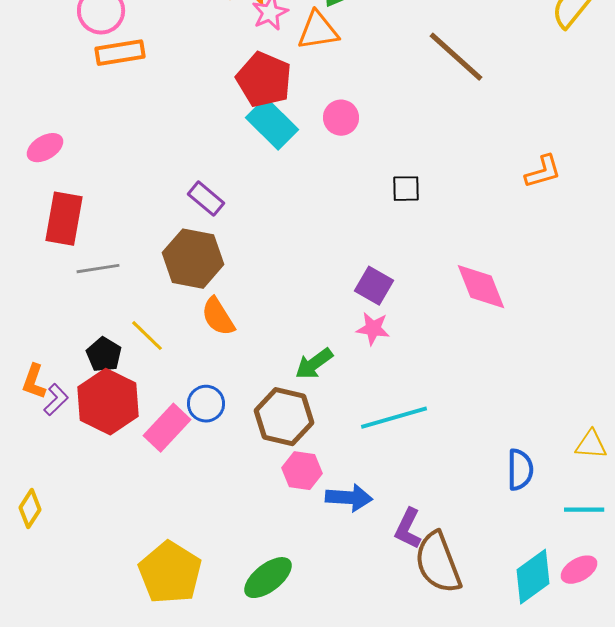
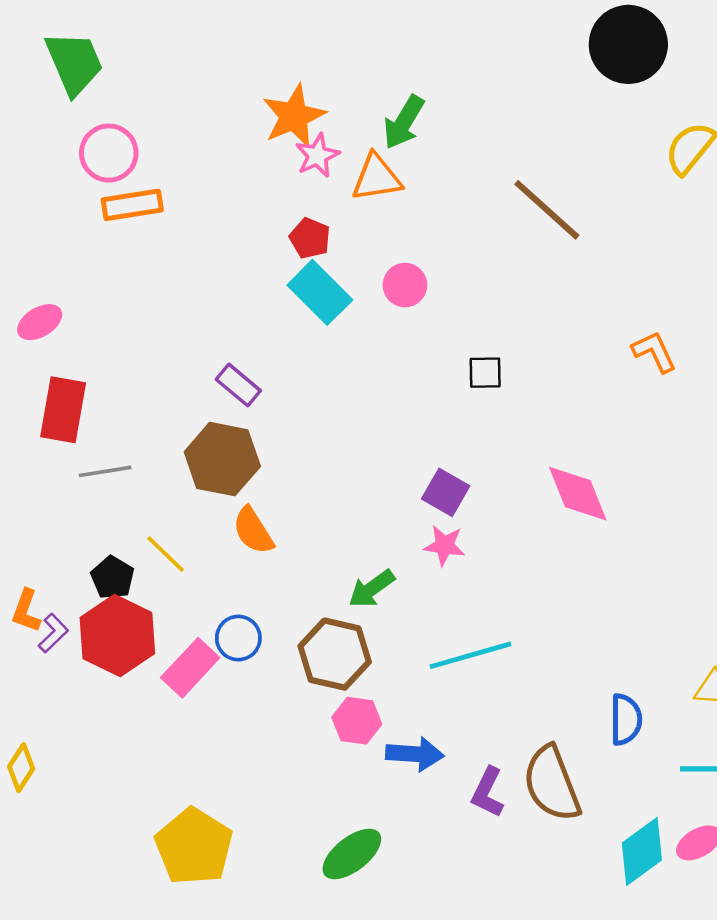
red pentagon: (264, 80) -> (310, 238), size x0.6
orange L-shape: (543, 172) -> (654, 352), turned -99
brown semicircle: (438, 563) -> (552, 784), moved
green ellipse: (268, 578) -> (352, 854), moved

